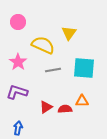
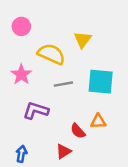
purple L-shape: (17, 92) -> (36, 111), moved
red triangle: (46, 107) -> (63, 151), moved
red semicircle: (65, 109) -> (78, 131), turned -128

